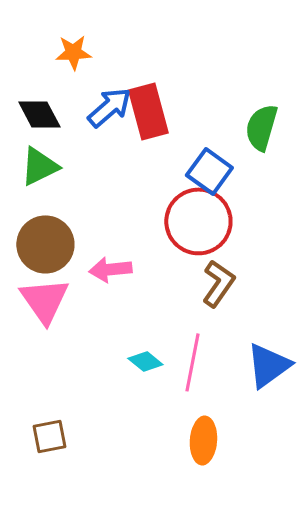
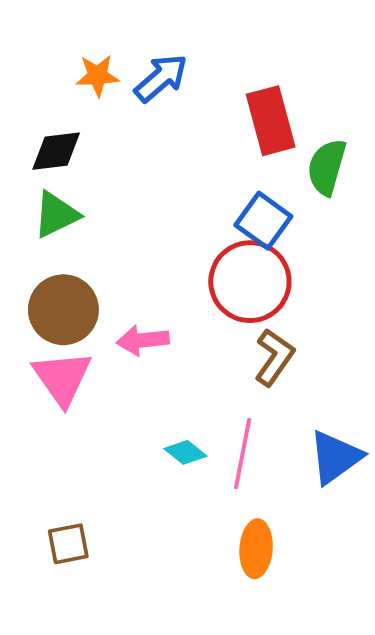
blue arrow: (109, 107) -> (161, 78), moved
red rectangle: (148, 111) -> (271, 121), moved
black diamond: (39, 114) -> (56, 151), turned -69

